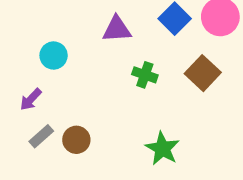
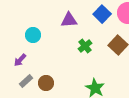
green cross: (145, 75) -> (85, 46), turned 32

